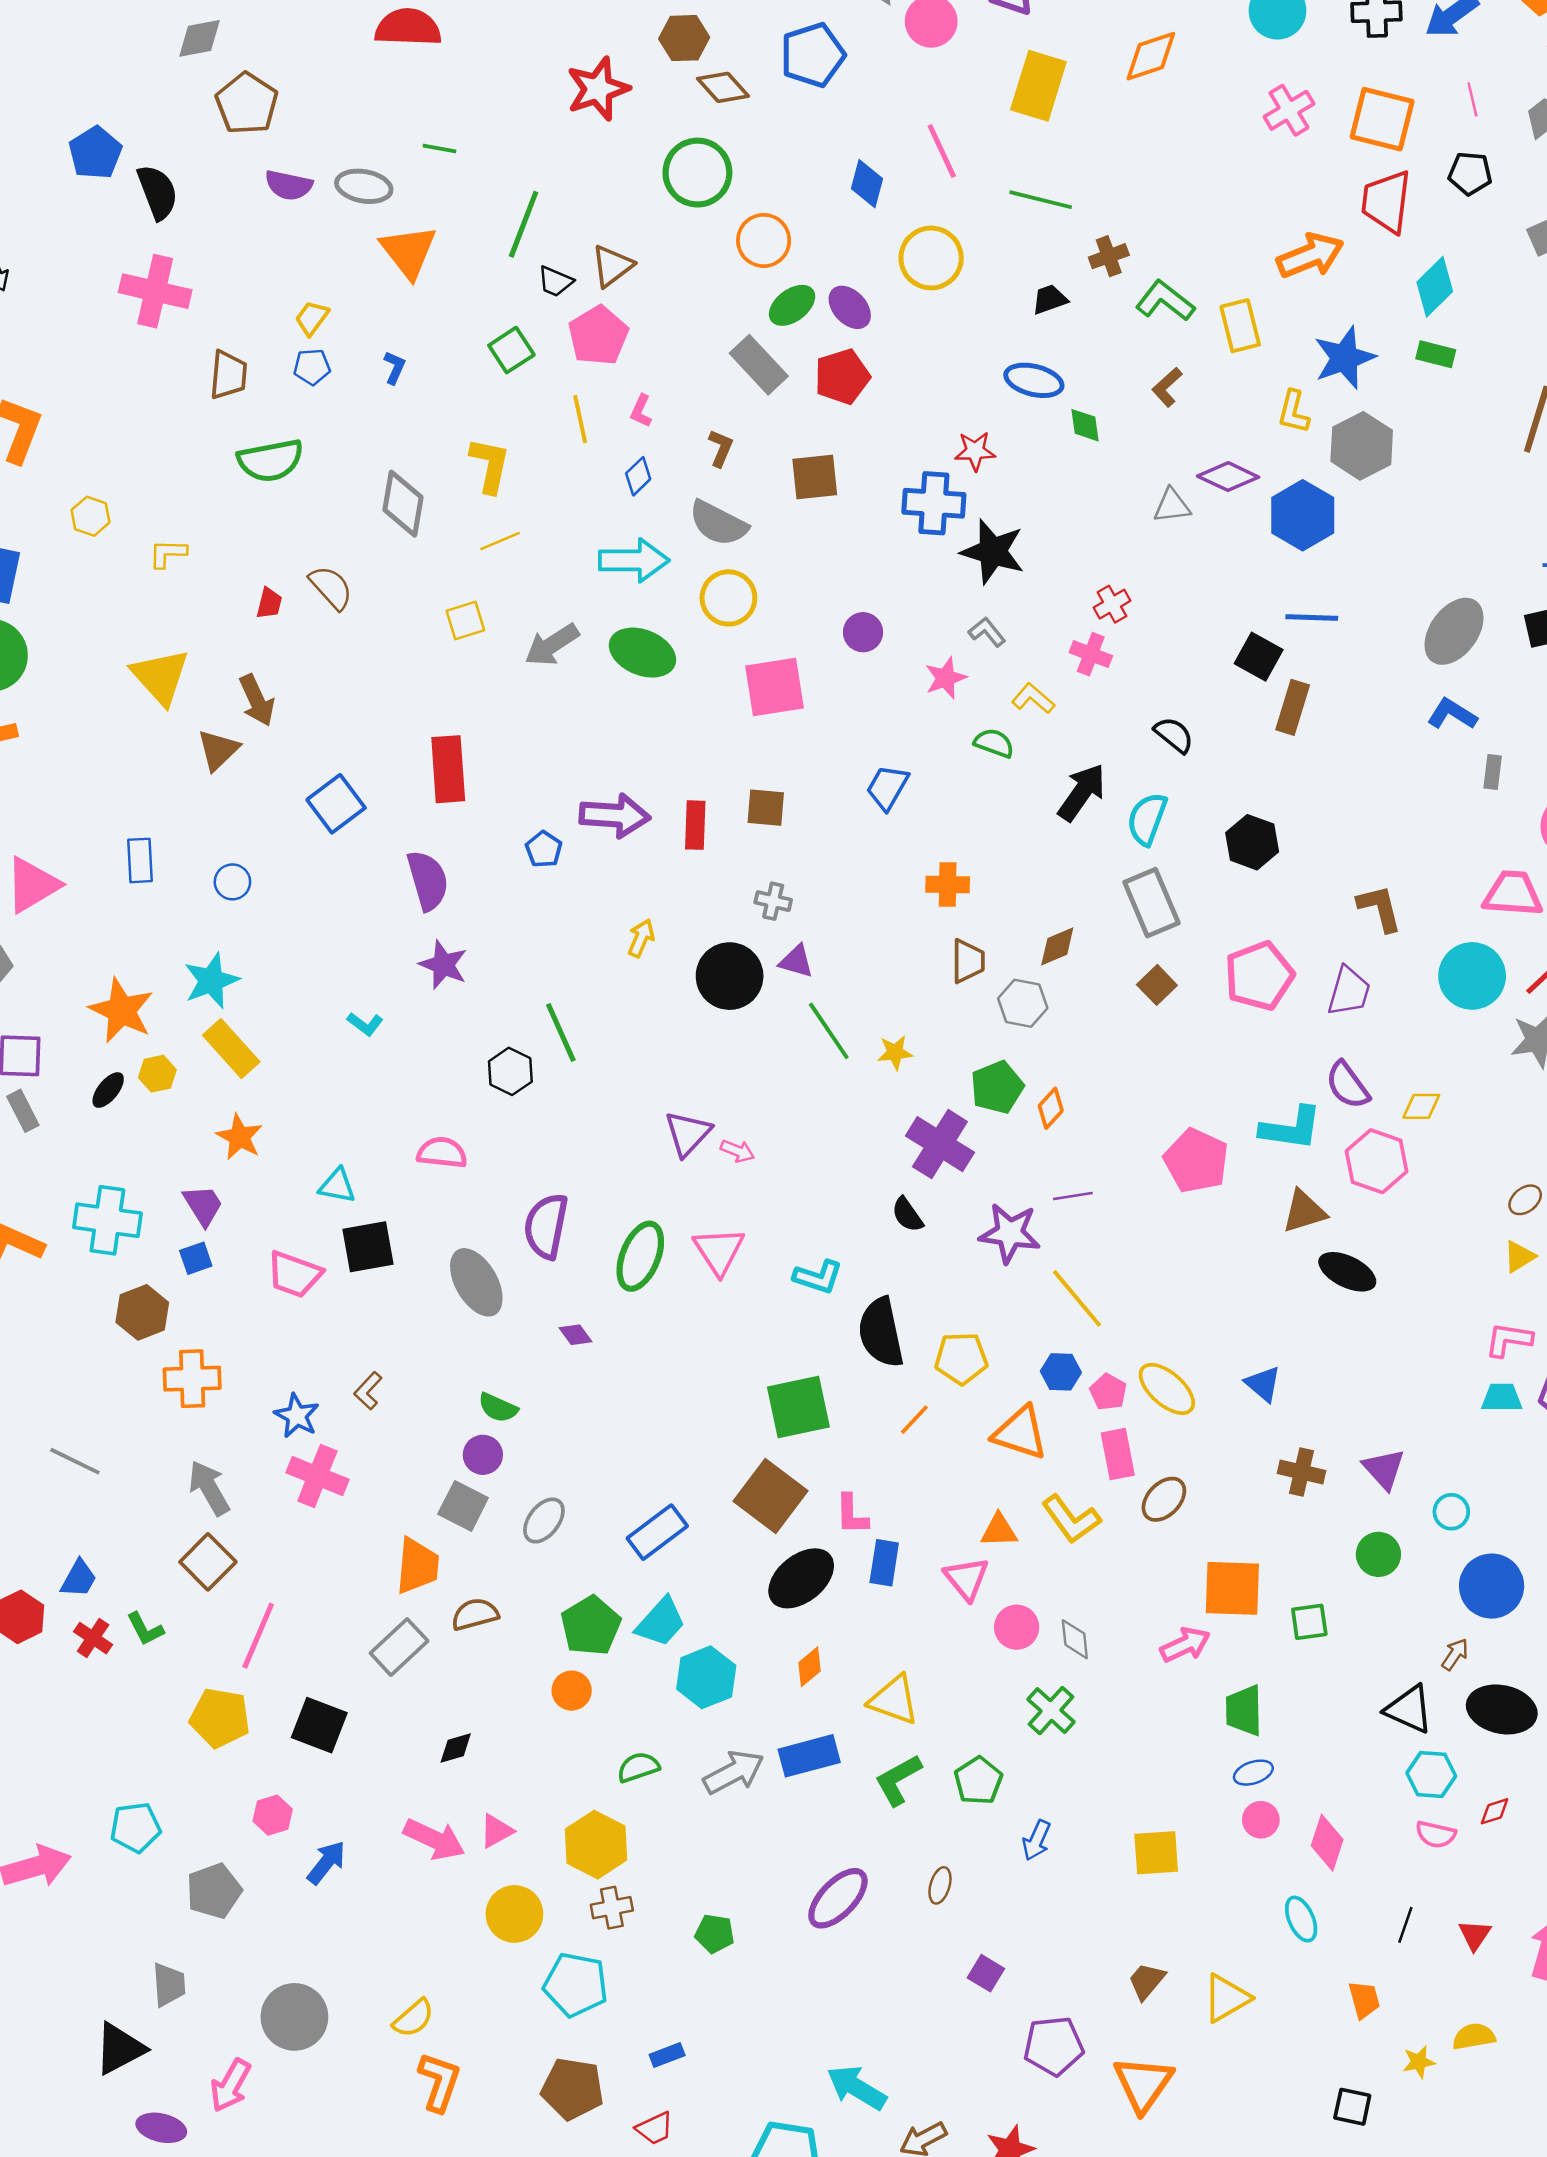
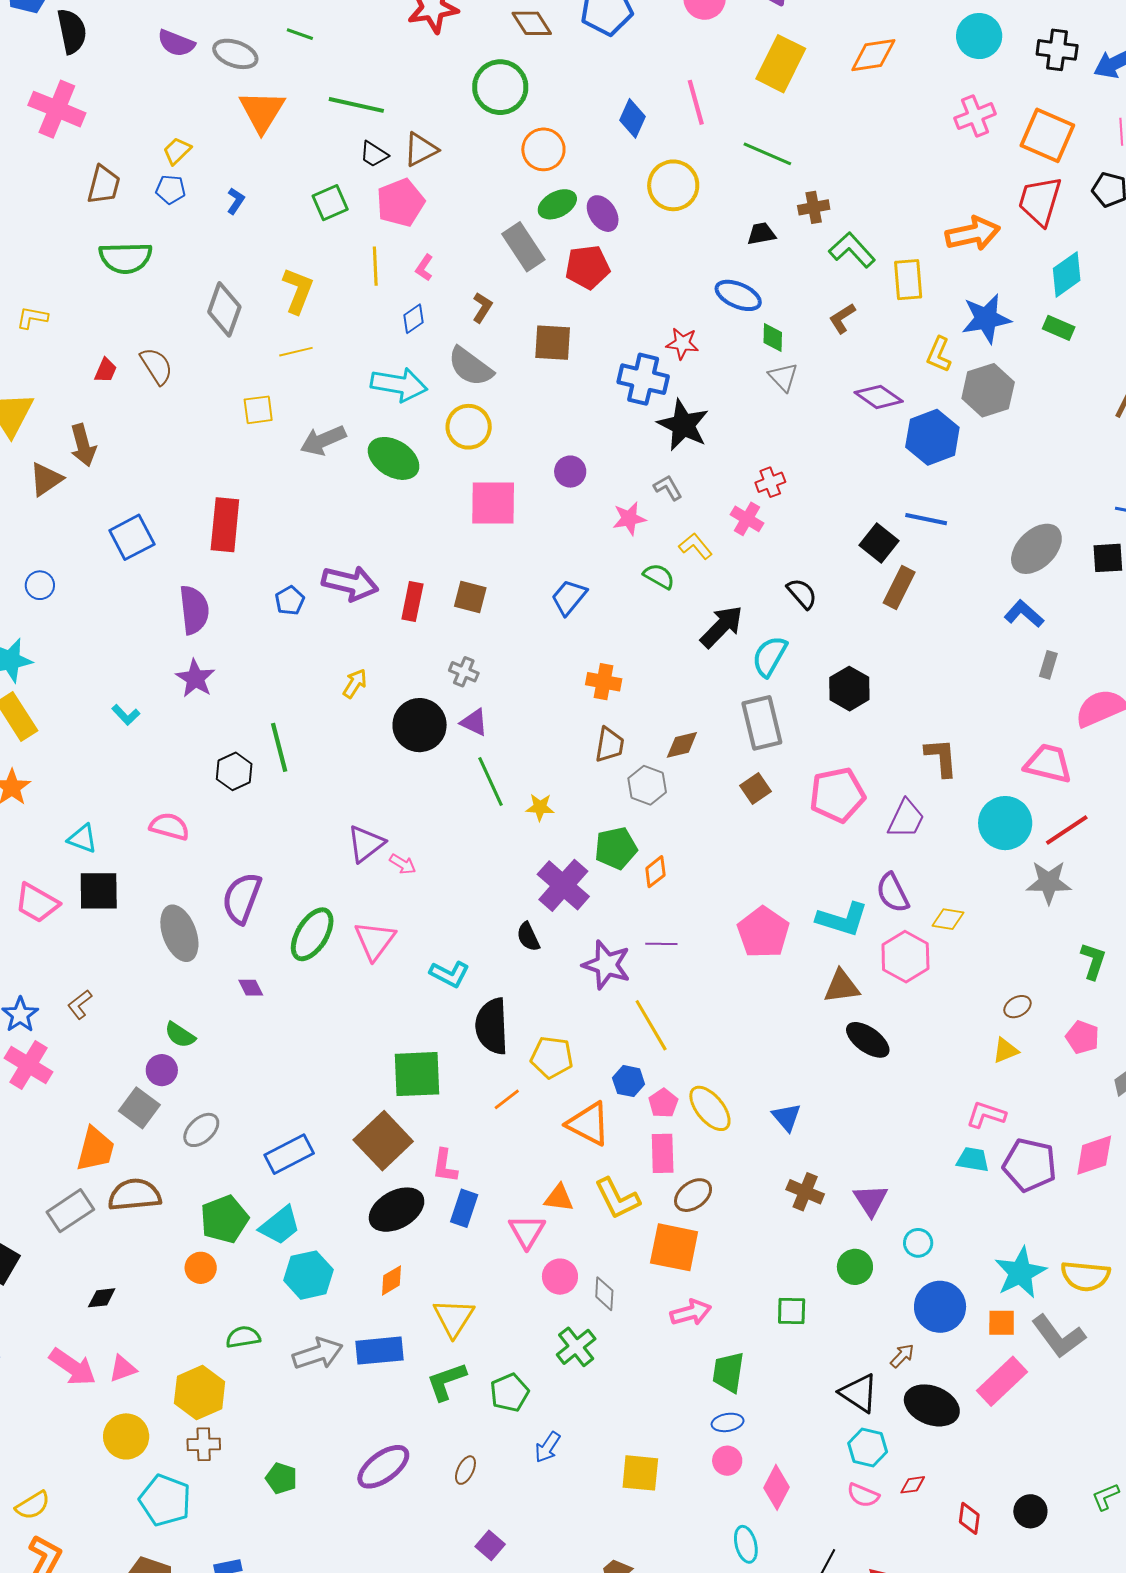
green line: (524, 224) -> (356, 105), turned 72
gray triangle: (1172, 506) -> (783, 377), moved, turned 44
orange square: (1232, 1588) -> (674, 1247), moved
brown semicircle: (475, 1614) -> (134, 1195), size x1.4
yellow triangle: (894, 1700) -> (454, 1318), turned 33

